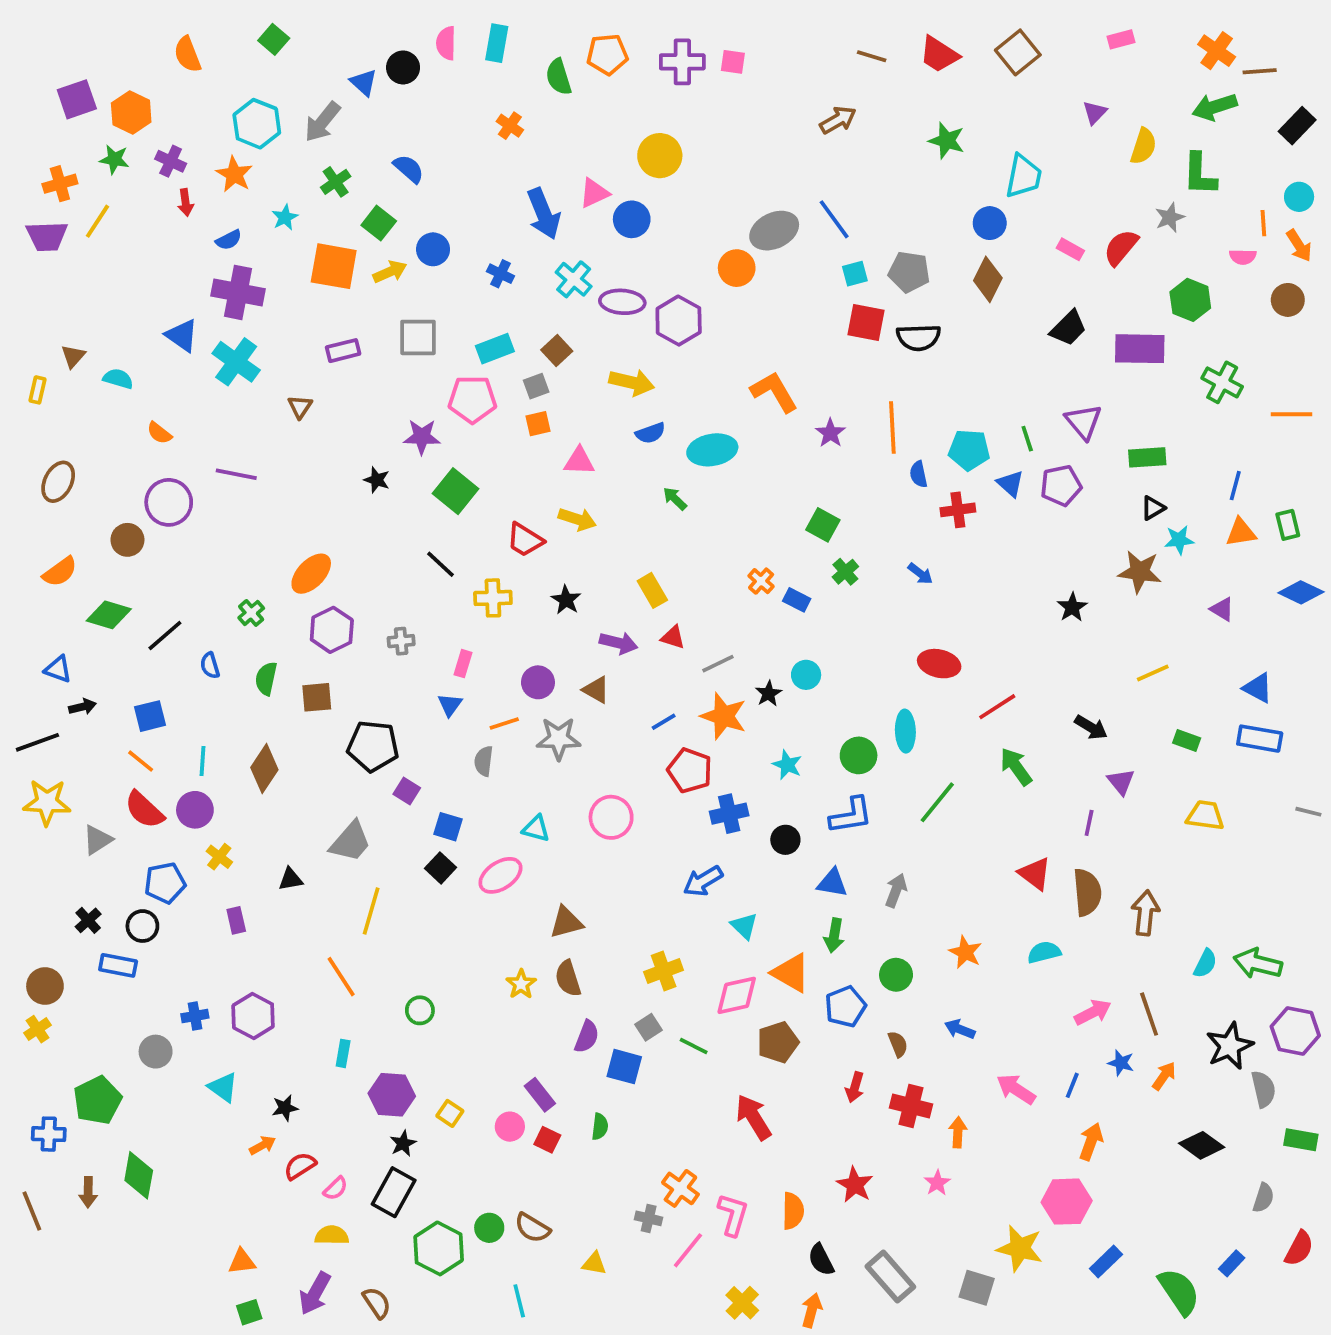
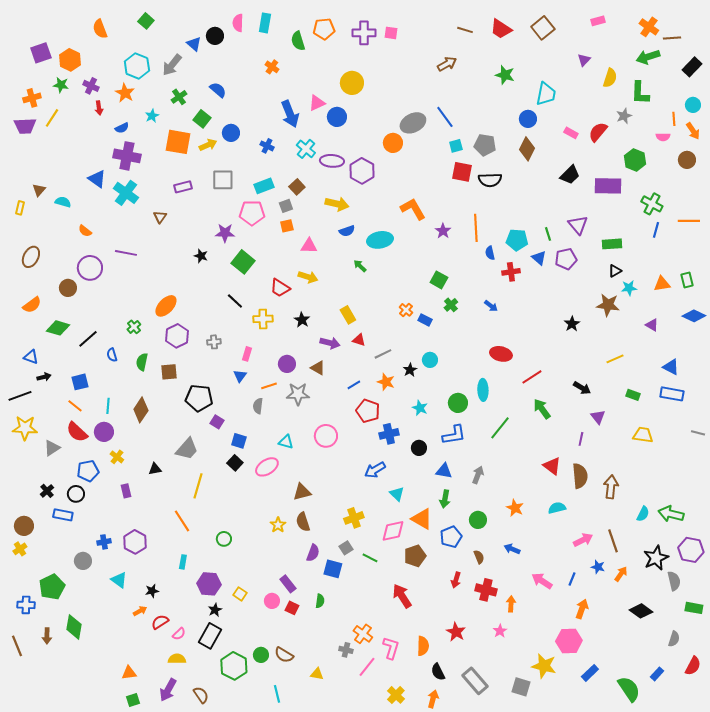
blue line: (1235, 486) -> (656, 230), moved
orange star: (724, 716) -> (386, 382), size x0.7

